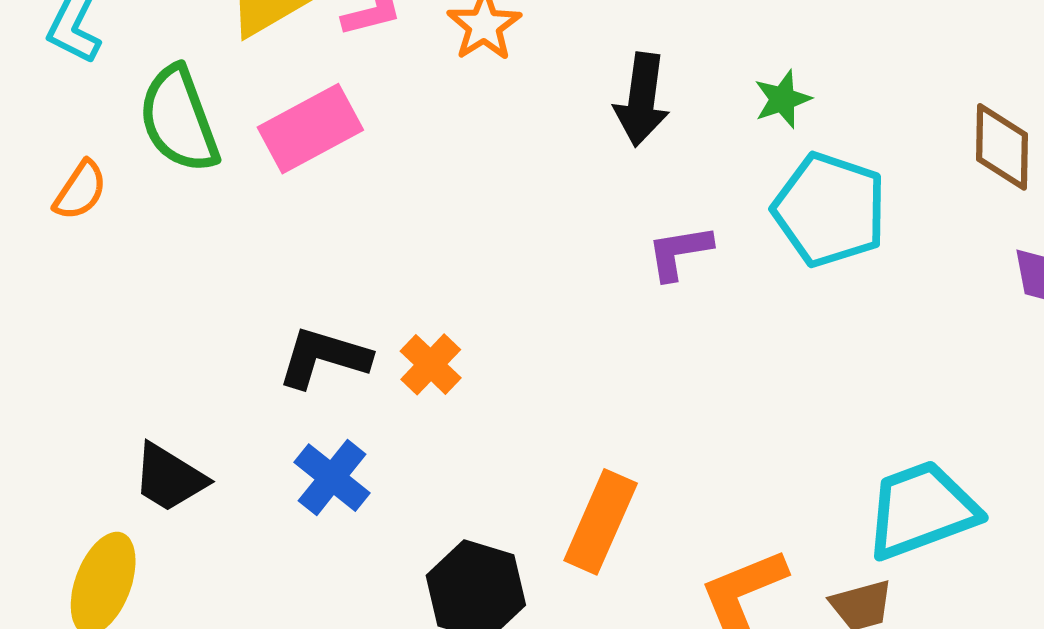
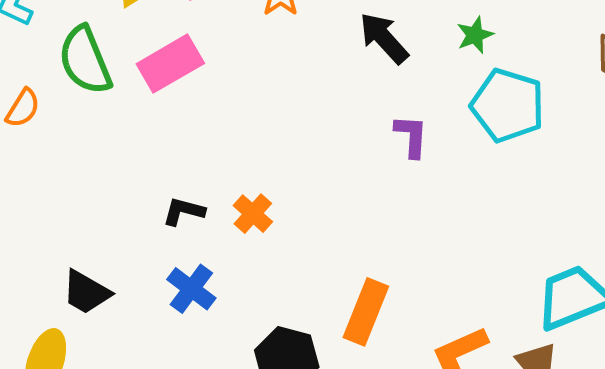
black arrow: (642, 100) -> (384, 38), turned 132
purple L-shape: (679, 252) -> (411, 136), turned 105
black L-shape: (324, 357) -> (184, 211), size x0.7

